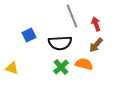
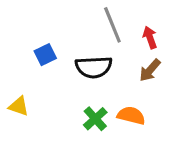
orange semicircle: (84, 64) -> (131, 116), moved
green cross: (61, 67) -> (95, 119), moved

